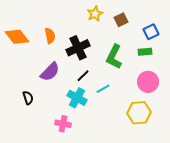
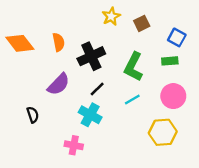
blue square: (151, 32) -> (177, 37), turned -35
cyan line: (103, 89) -> (132, 100), moved

